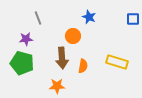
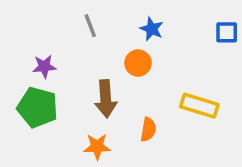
gray line: (38, 18) -> (90, 26), moved
orange circle: (73, 36) -> (138, 63), moved
orange semicircle: (83, 66) -> (148, 130), moved

